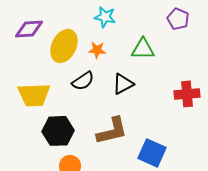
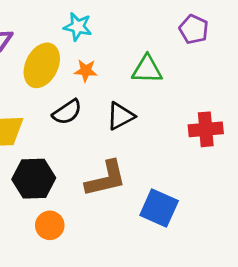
cyan star: (105, 17) -> (78, 27), moved

